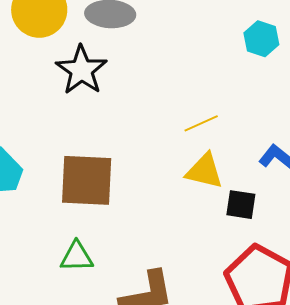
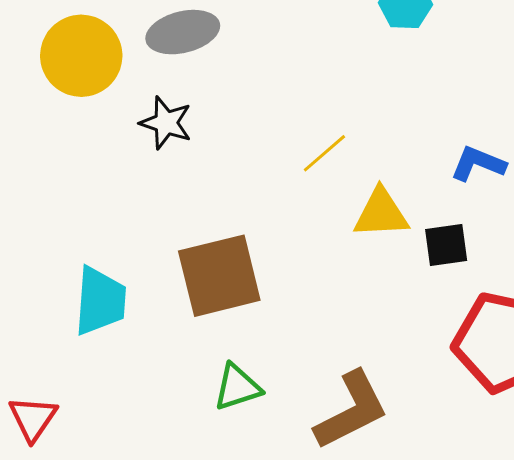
black star: (81, 70) -> (166, 123), size x0.7
yellow line: (201, 123) -> (324, 153), moved

